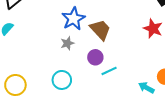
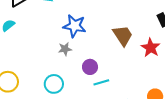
blue star: (73, 19) -> (75, 26), turned 30
brown trapezoid: (100, 30) -> (123, 35), moved

